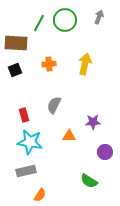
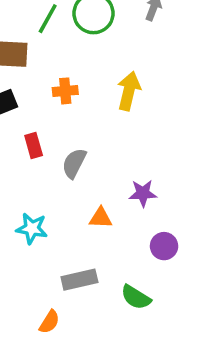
red rectangle: (24, 115) -> (34, 146), moved
cyan star: (30, 142) -> (32, 228), size x0.7
gray rectangle: (26, 171) -> (79, 280), moved

